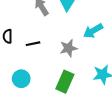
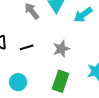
cyan arrow: (93, 31) -> (83, 15), moved

